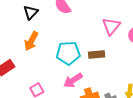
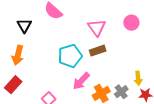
pink triangle: (111, 26) -> (97, 28), moved
orange arrow: (31, 41) -> (18, 55), moved

